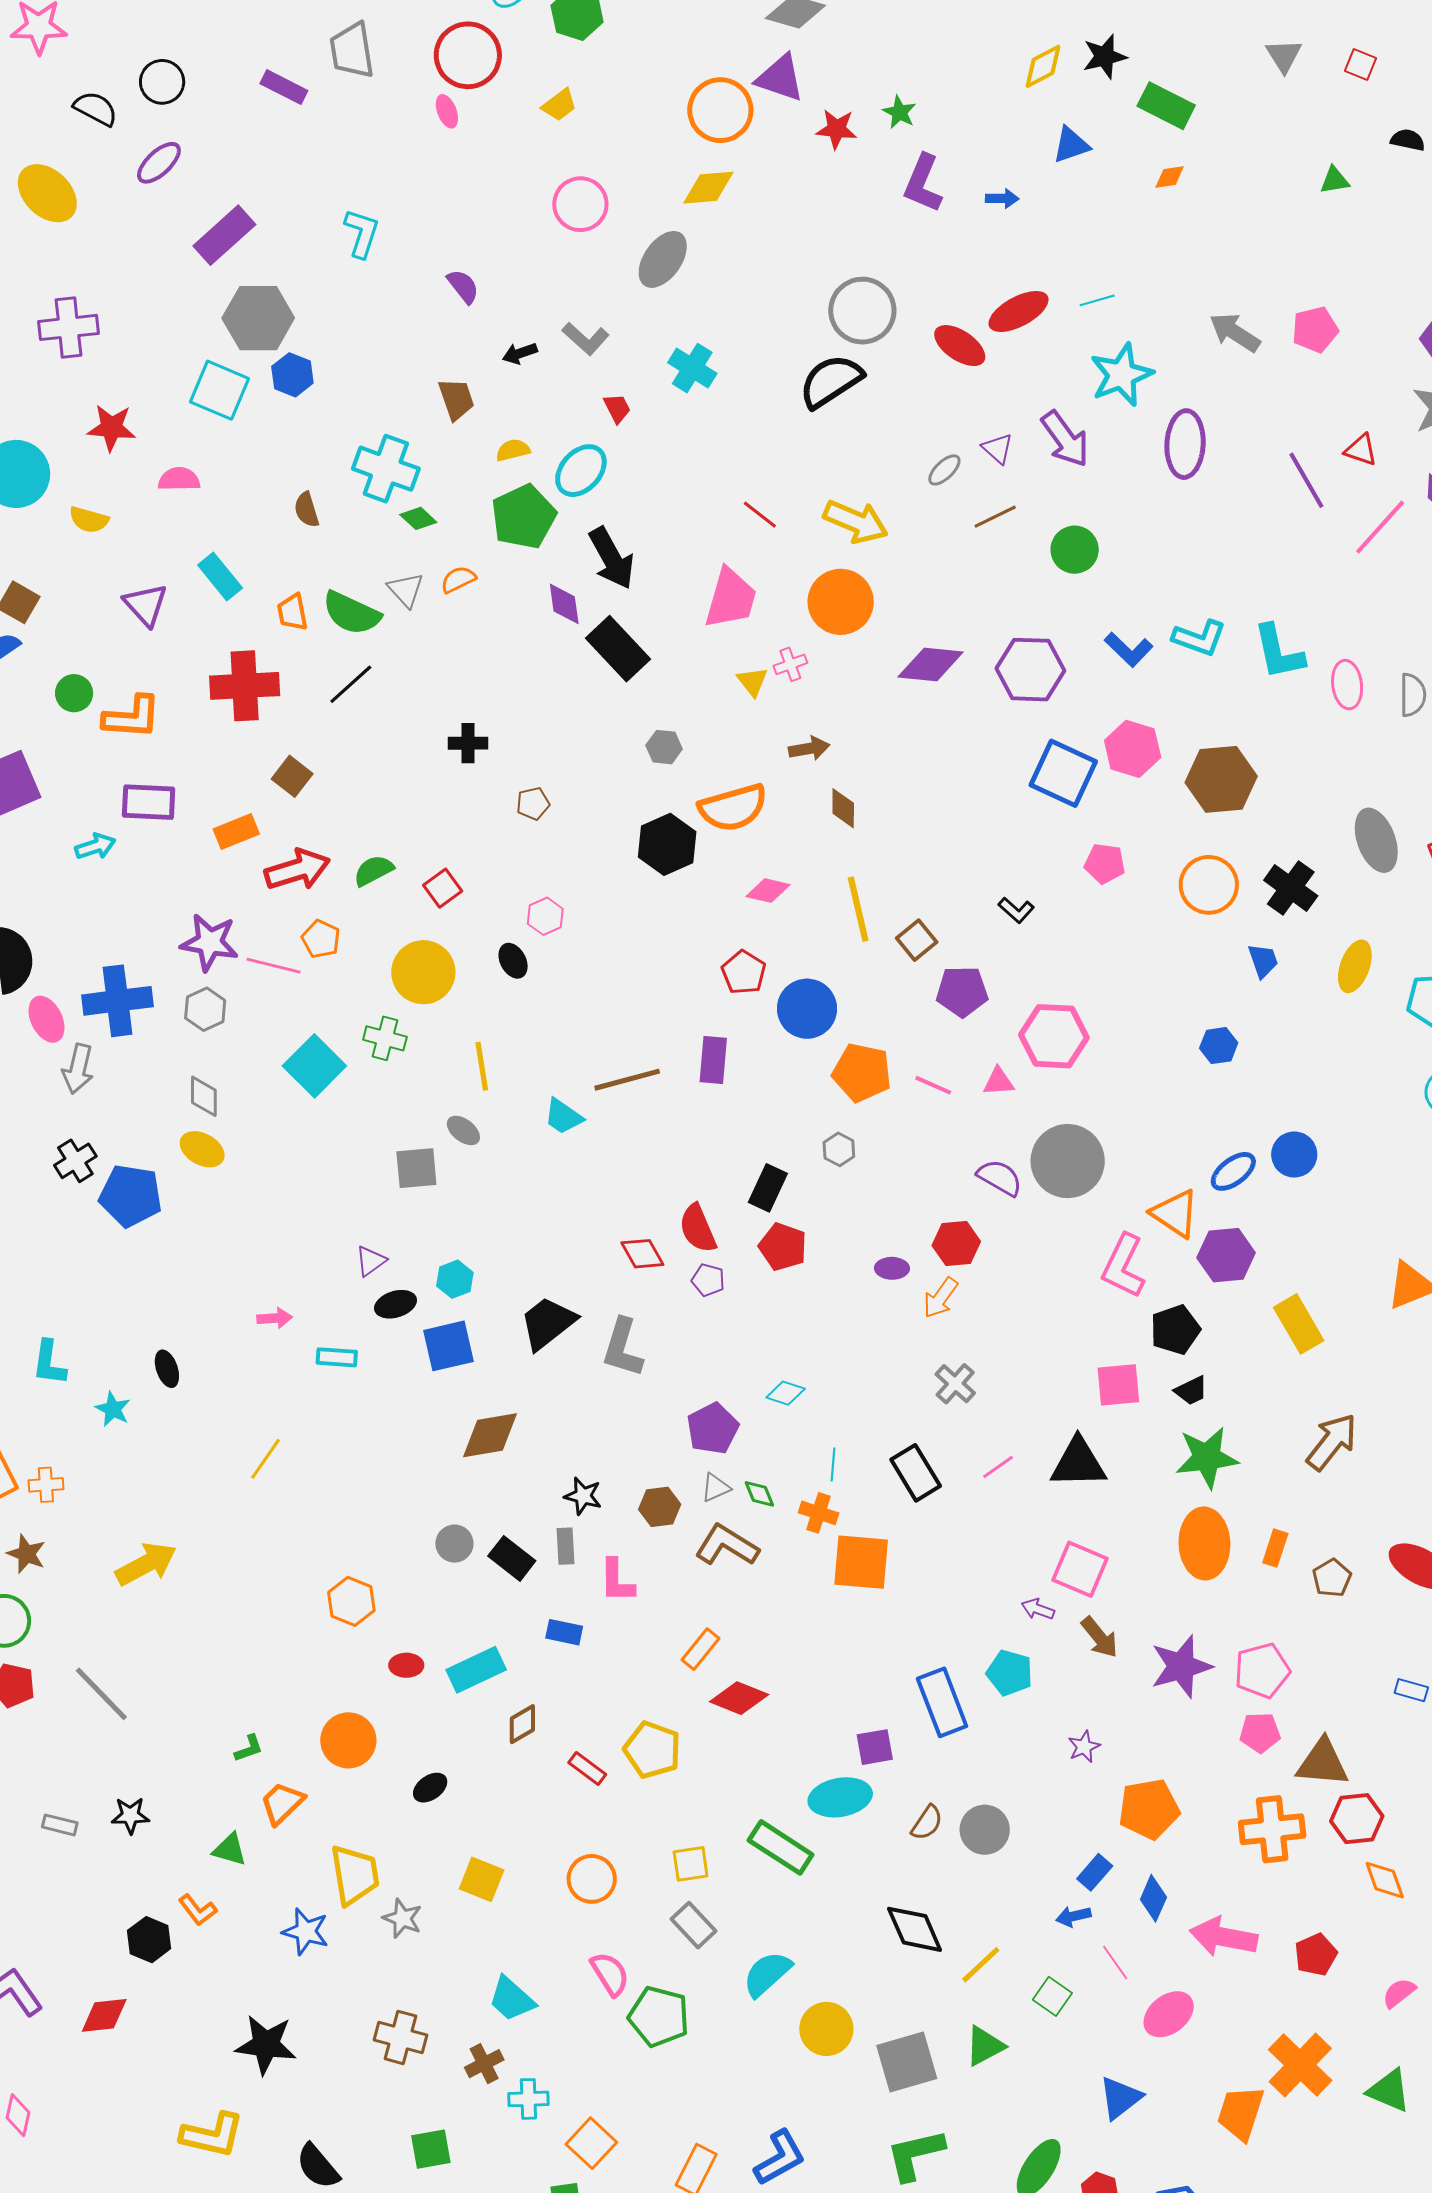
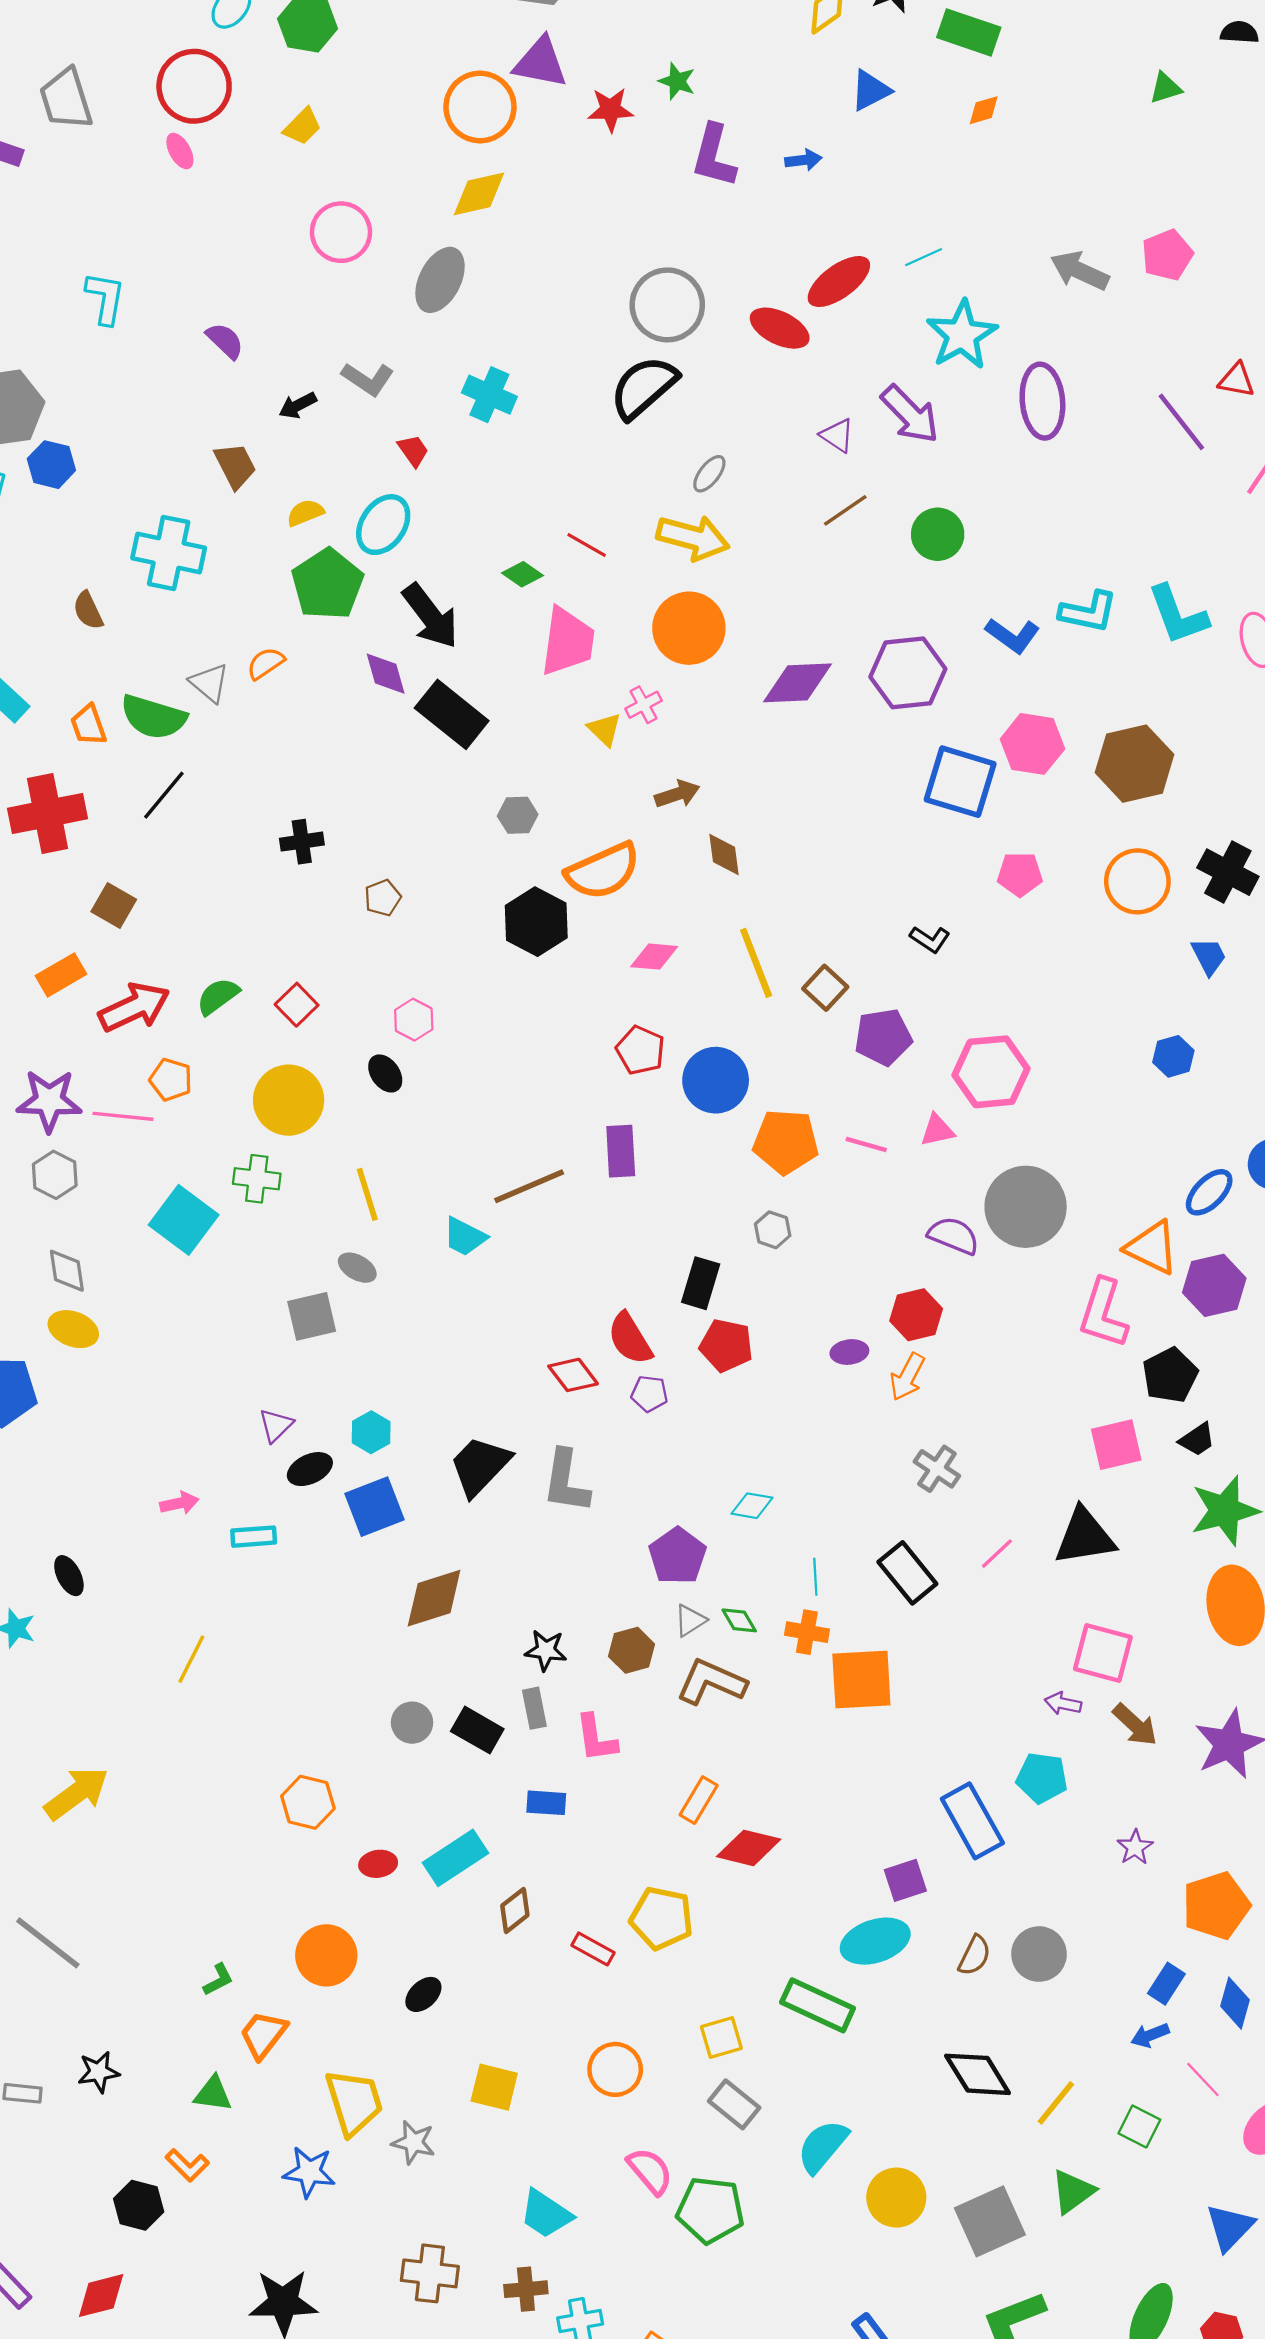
gray ellipse: (944, 470) -> (709, 474), moved
green diamond: (418, 518) -> (522, 574), moved
brown cross: (484, 2064) -> (526, 2289), turned 30

